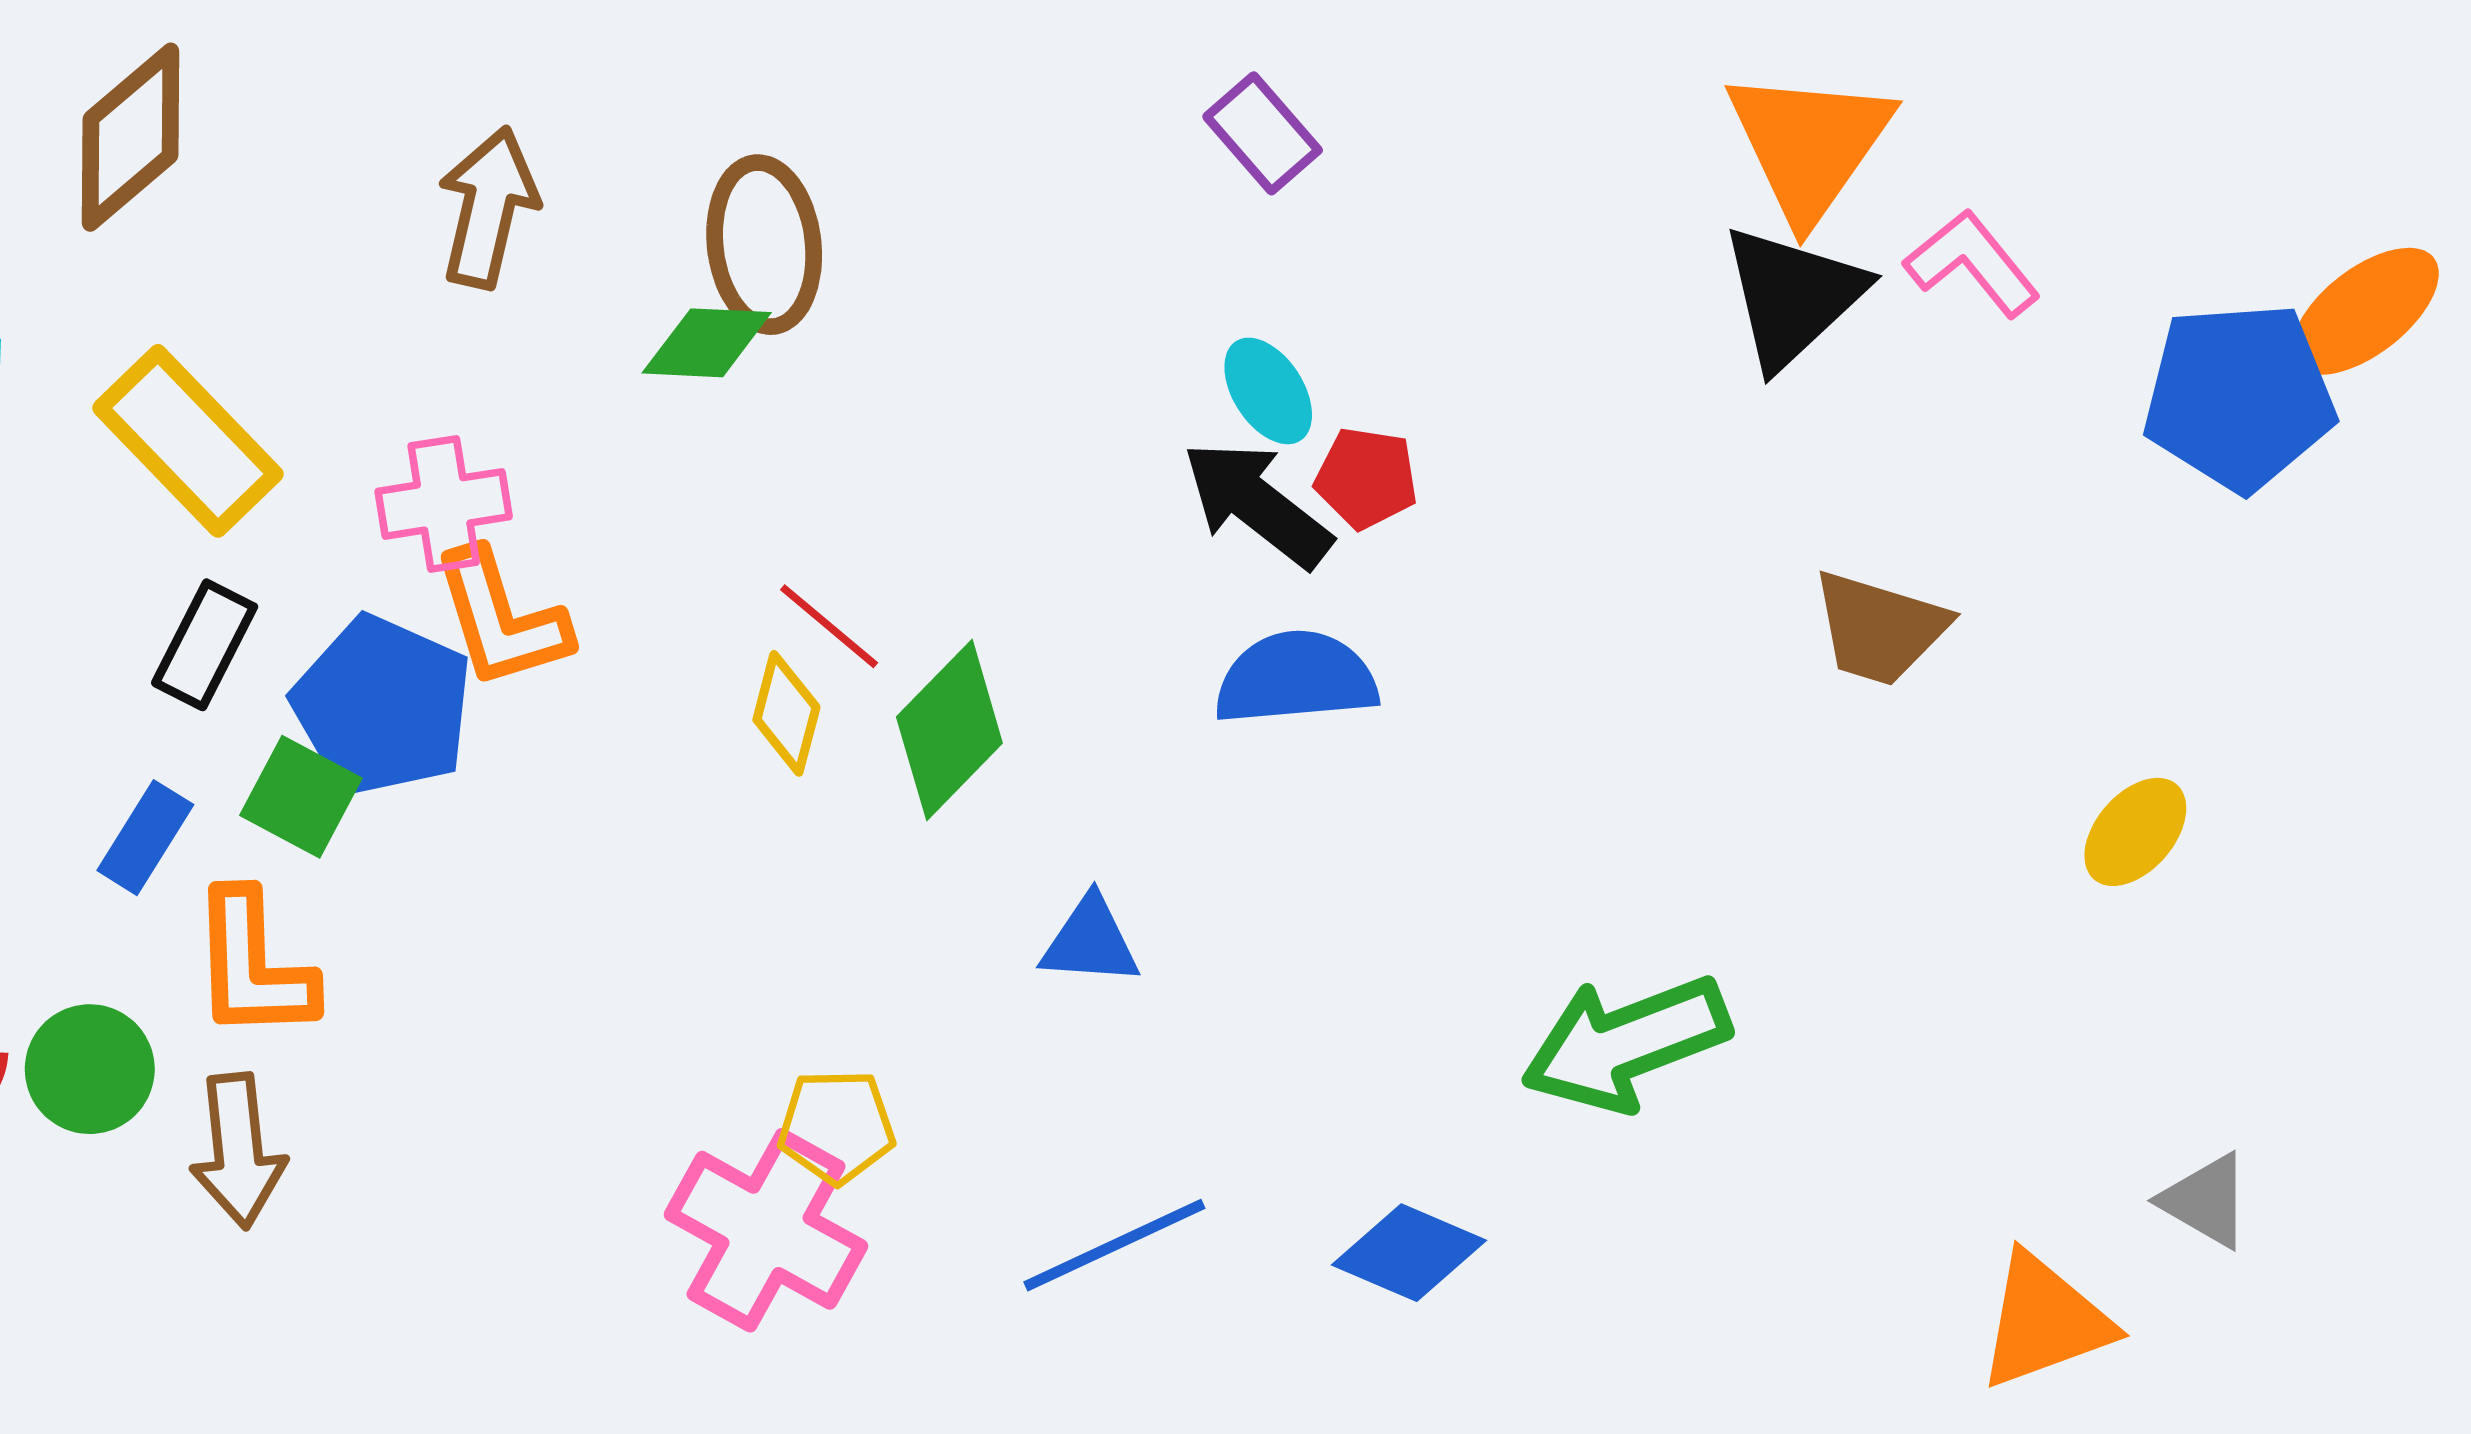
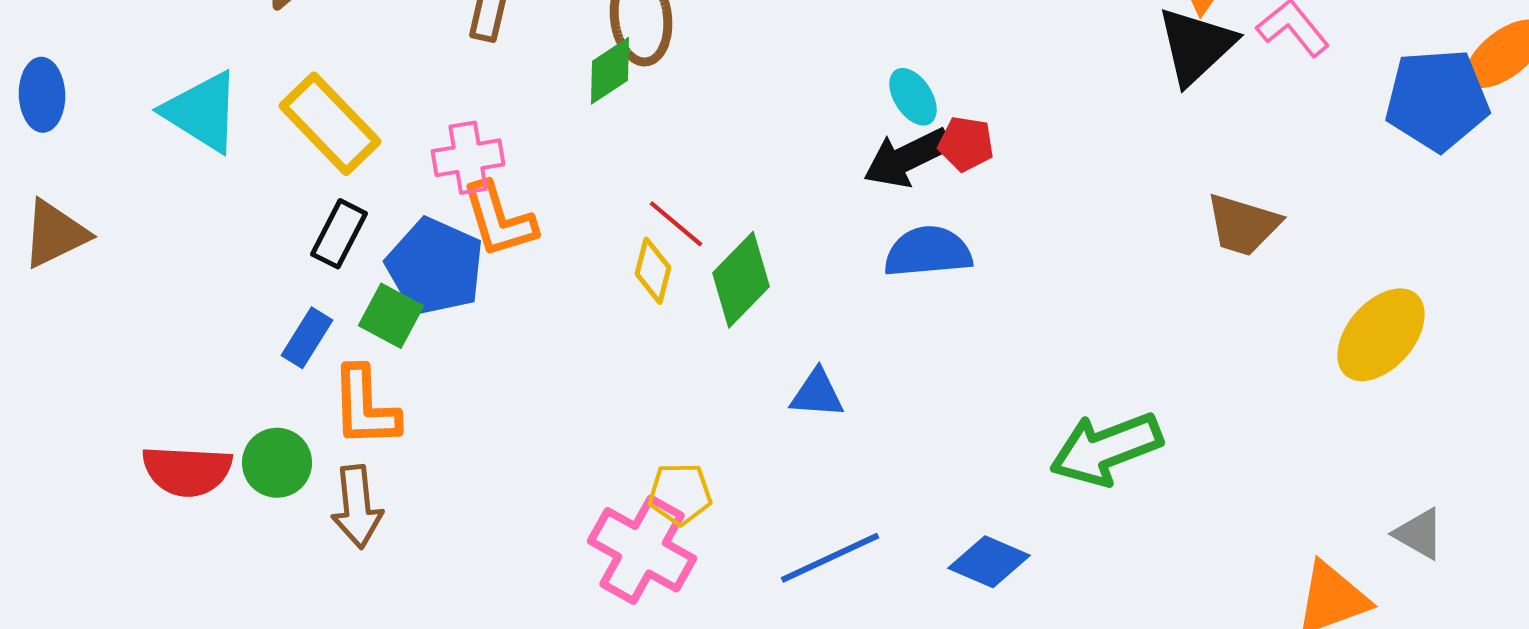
green diamond: (707, 343) -> (610, 71), turned -36
black arrow: (1257, 504) -> (907, 158), turned -64
yellow ellipse: (2135, 832) -> (1381, 335), size x1.6

